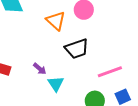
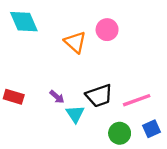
black trapezoid: (77, 49) -> (99, 96), moved

